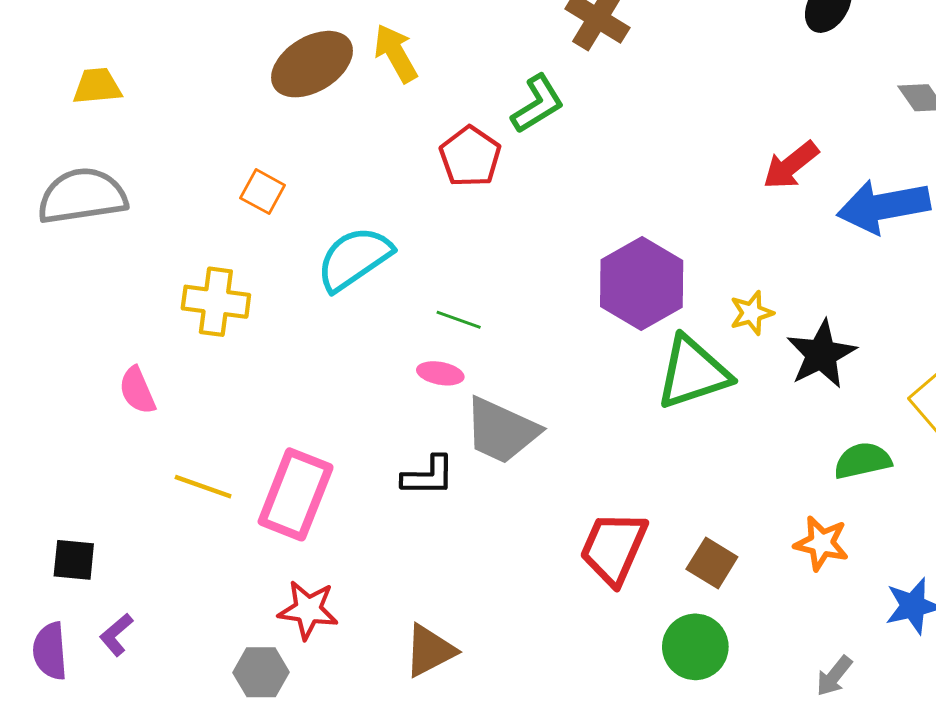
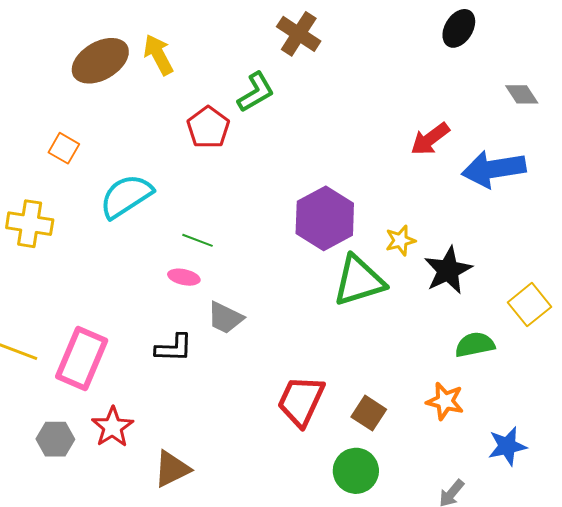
gray trapezoid: (501, 431) -> (225, 318), size x0.7
red star: (308, 610) -> (113, 427), moved, turned 30
gray hexagon: (261, 672) -> (55, 439), moved

